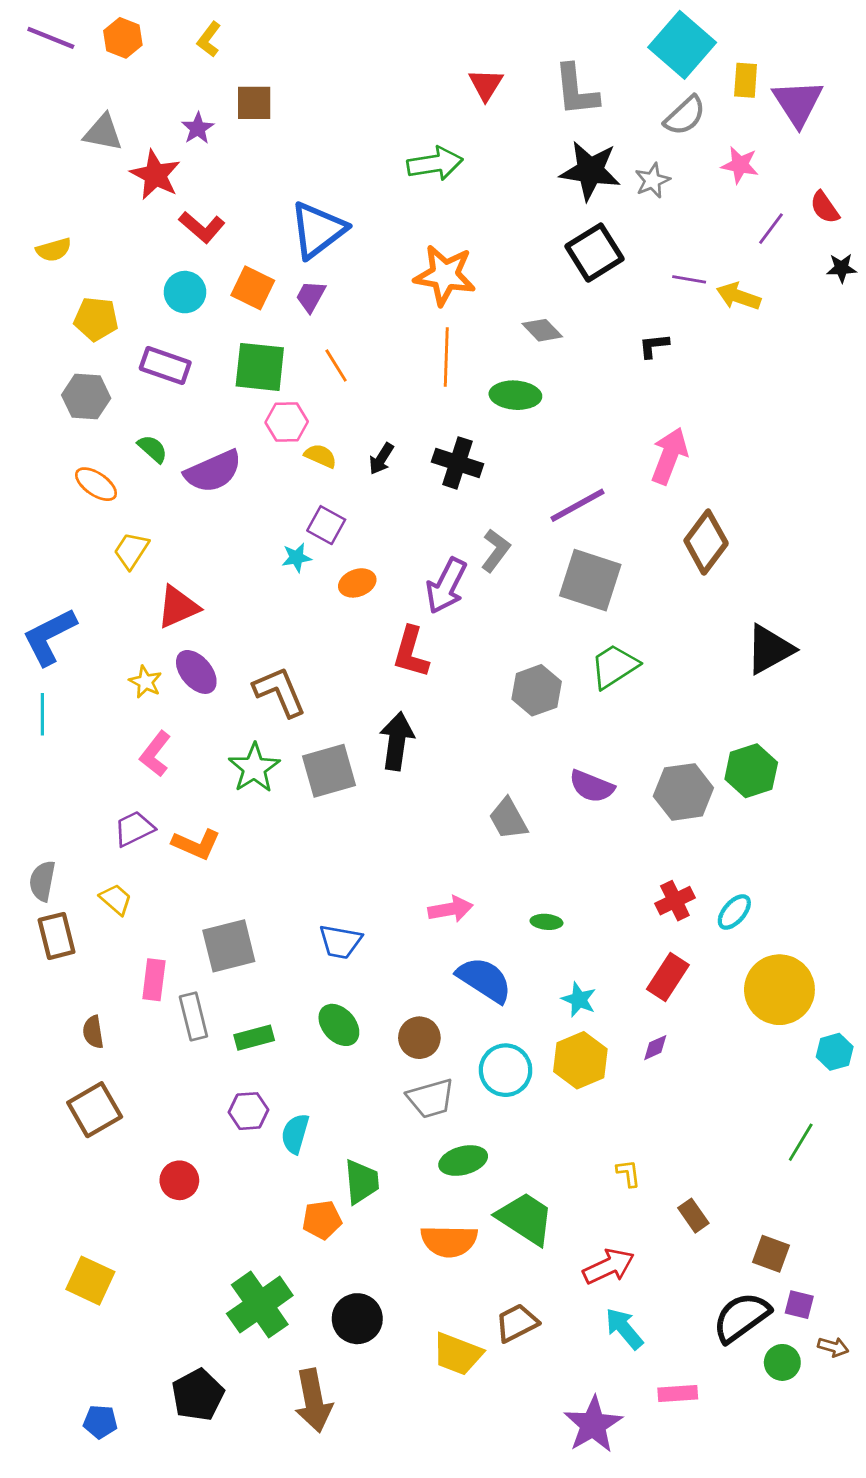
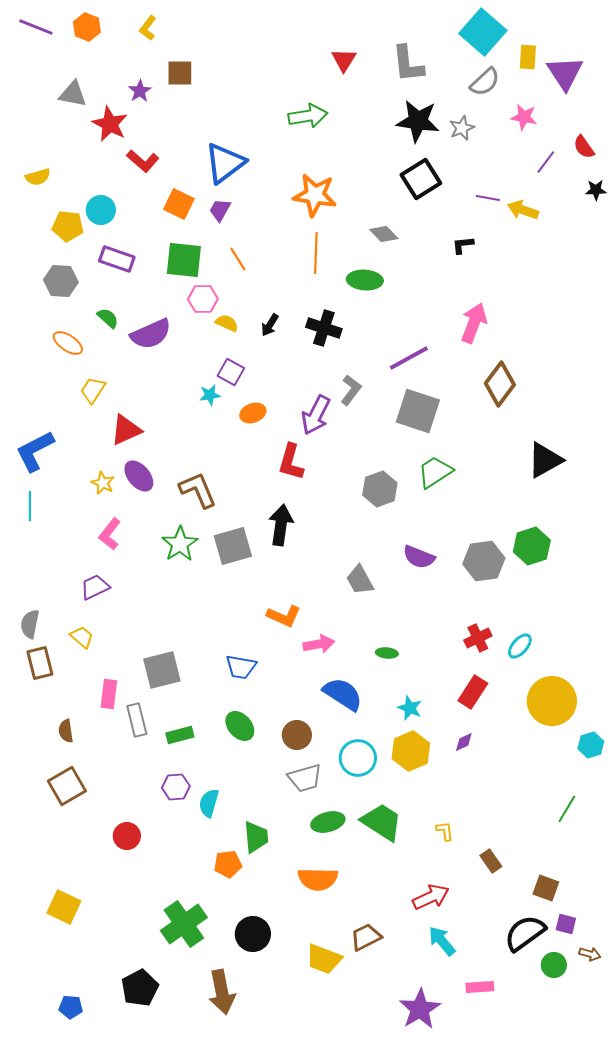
cyan circle: (185, 292) -> (101, 210), moved
orange L-shape: (196, 844) -> (284, 616), moved
green trapezoid: (525, 1218) -> (382, 822), moved

